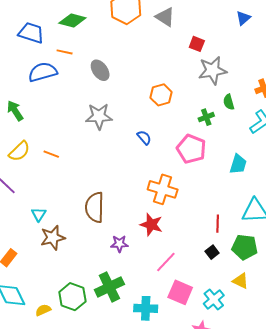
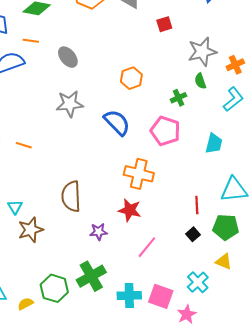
red square: (197, 44) -> (164, 24), turned -35
gray star: (212, 70) -> (202, 52), moved
blue semicircle: (144, 138) -> (117, 122), size x1.8
pink square: (180, 292) -> (161, 296), moved

